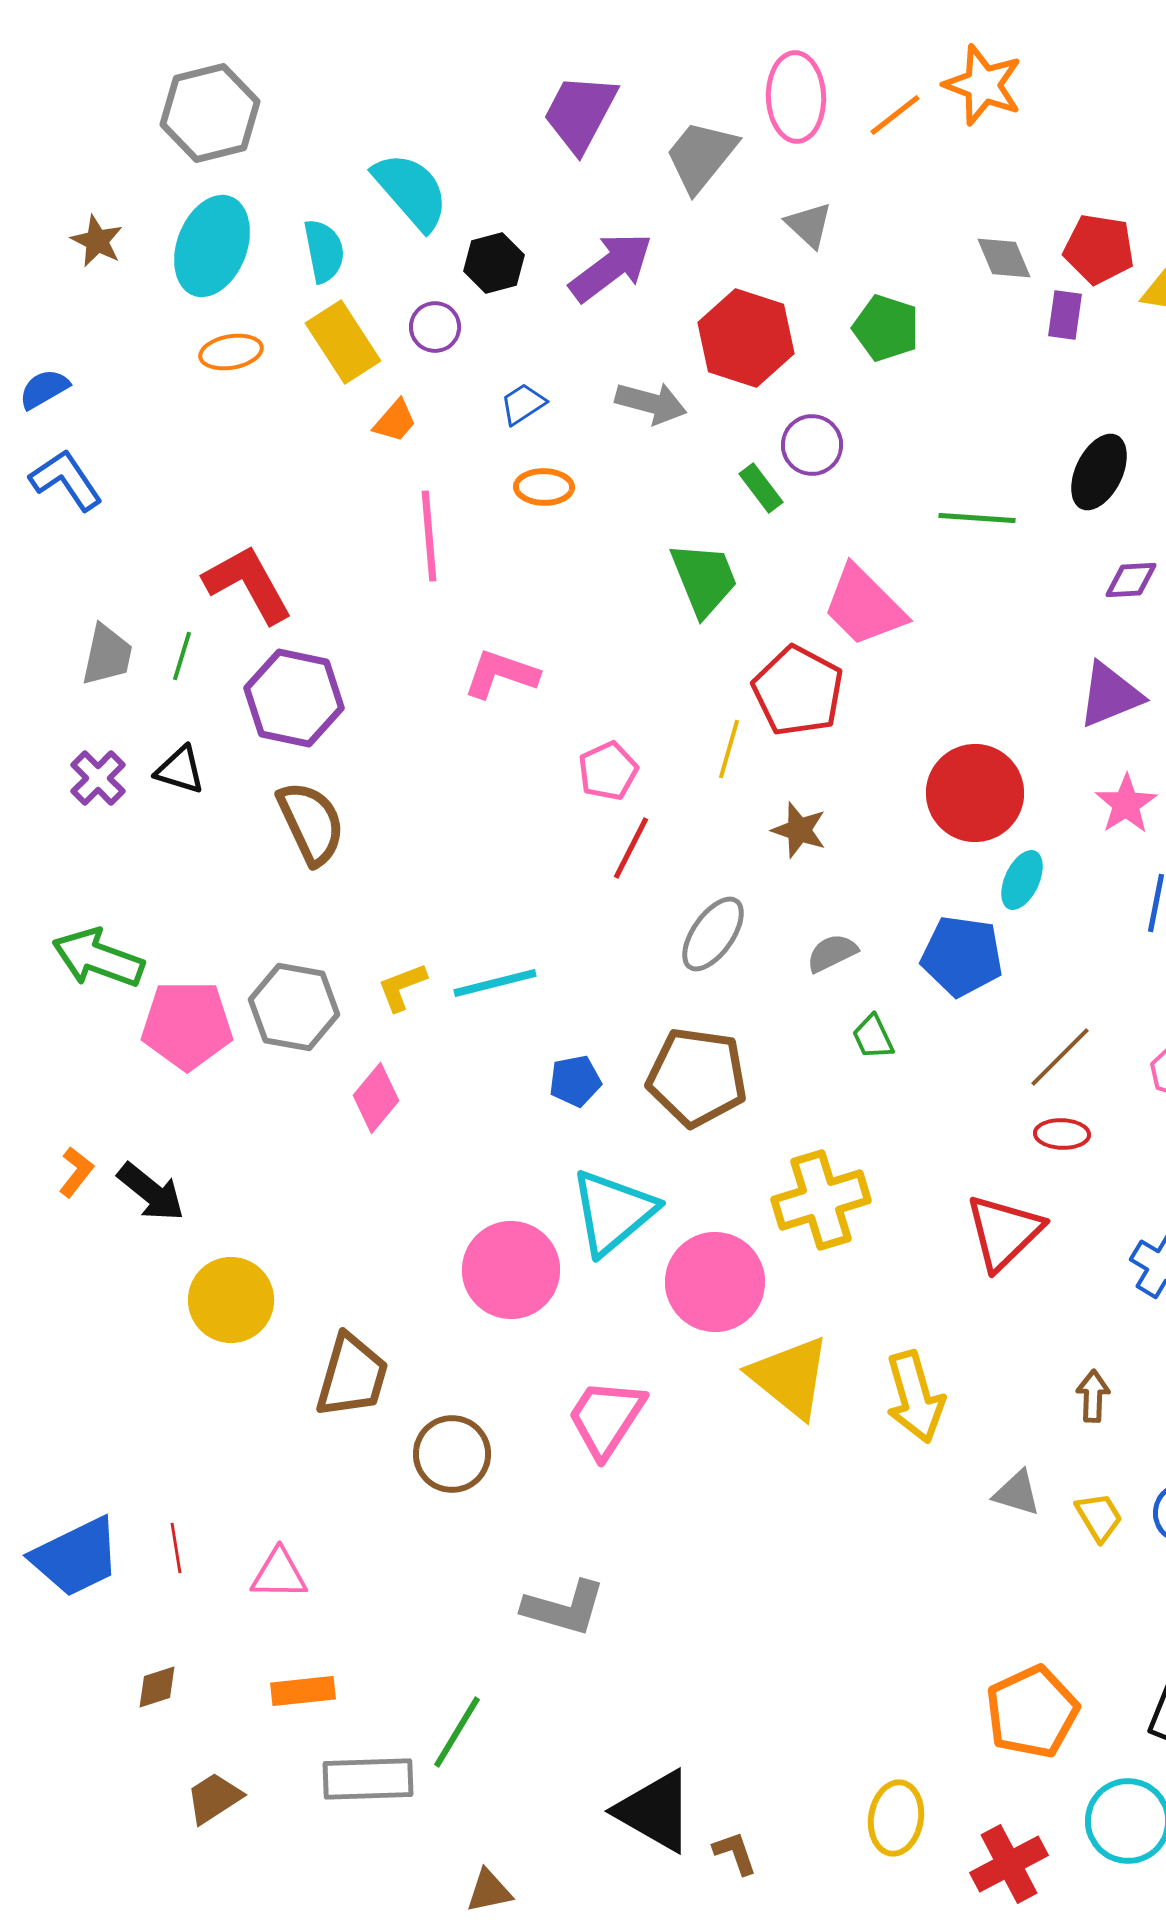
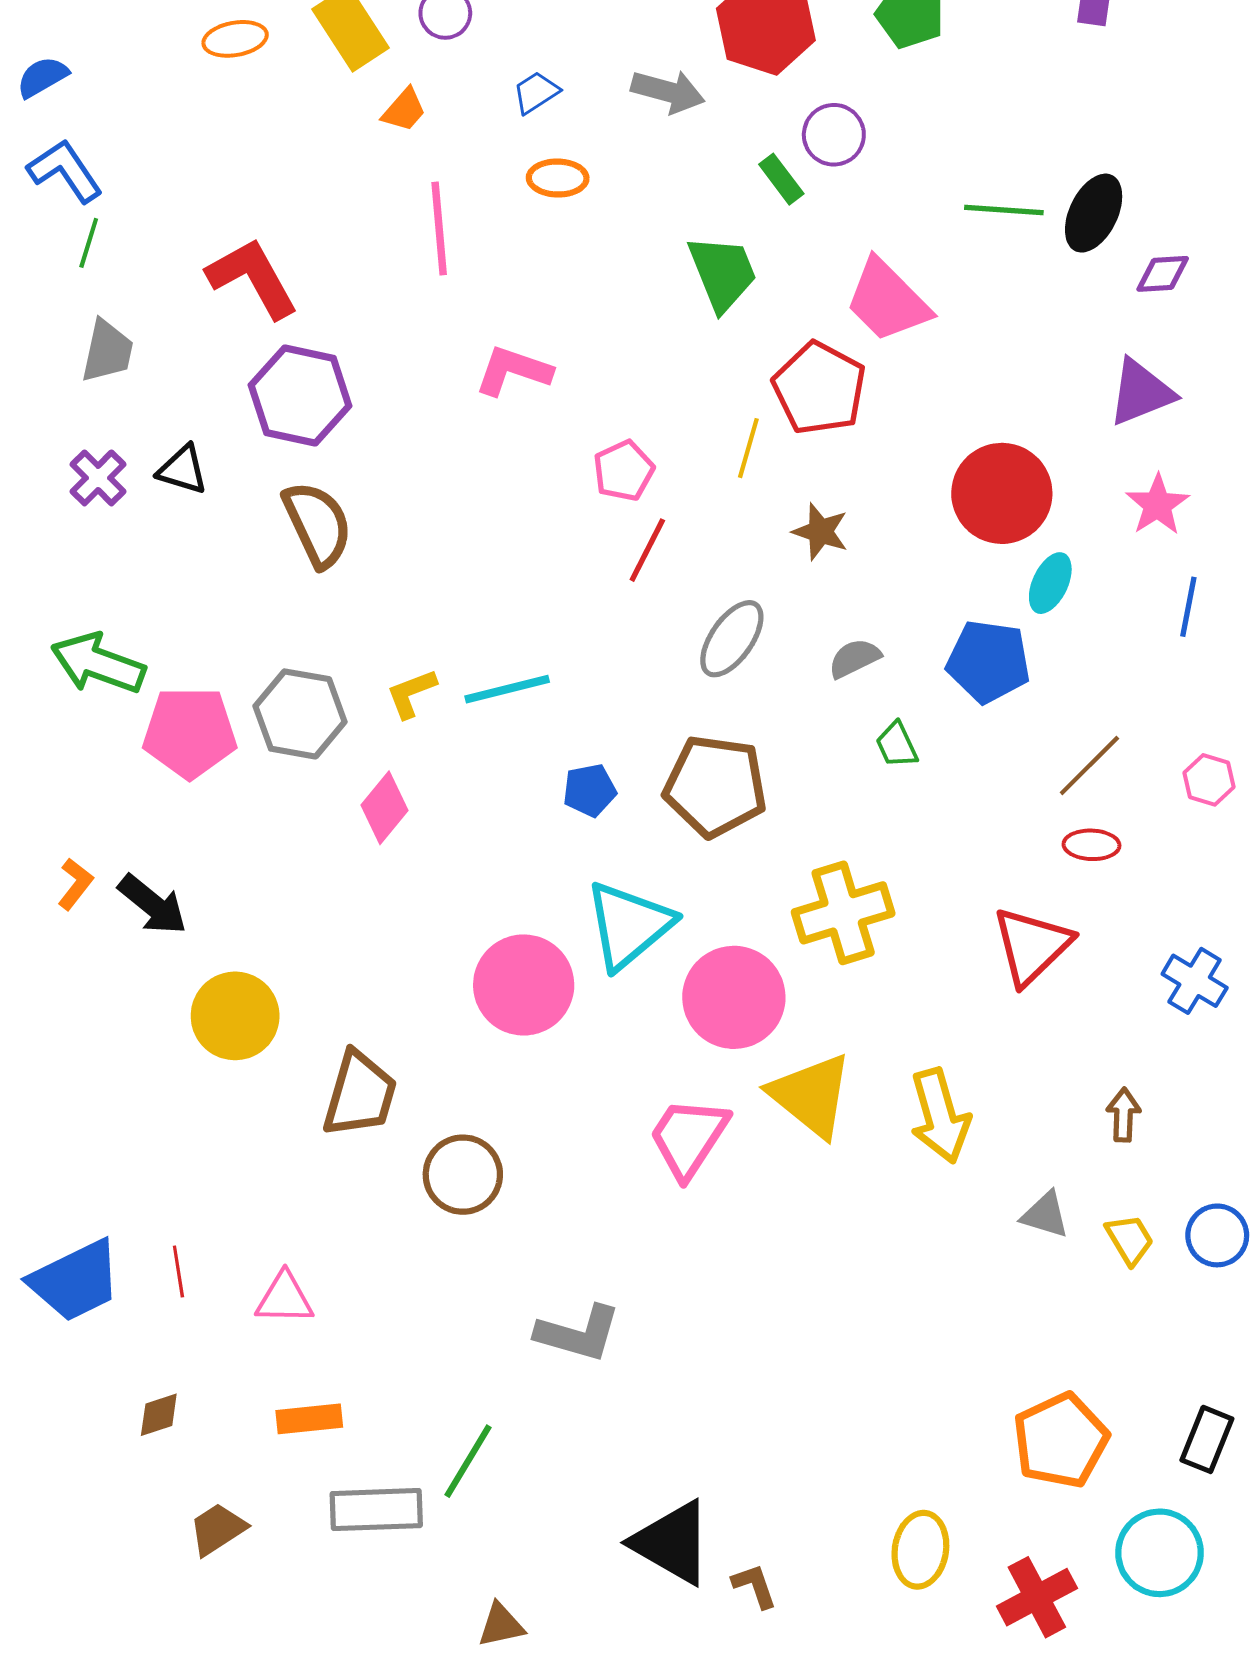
black ellipse: (1099, 472) -> (1094, 213), moved
green line: (182, 656) -> (89, 243), moved
pink trapezoid: (606, 1418) -> (689, 1138), moved

